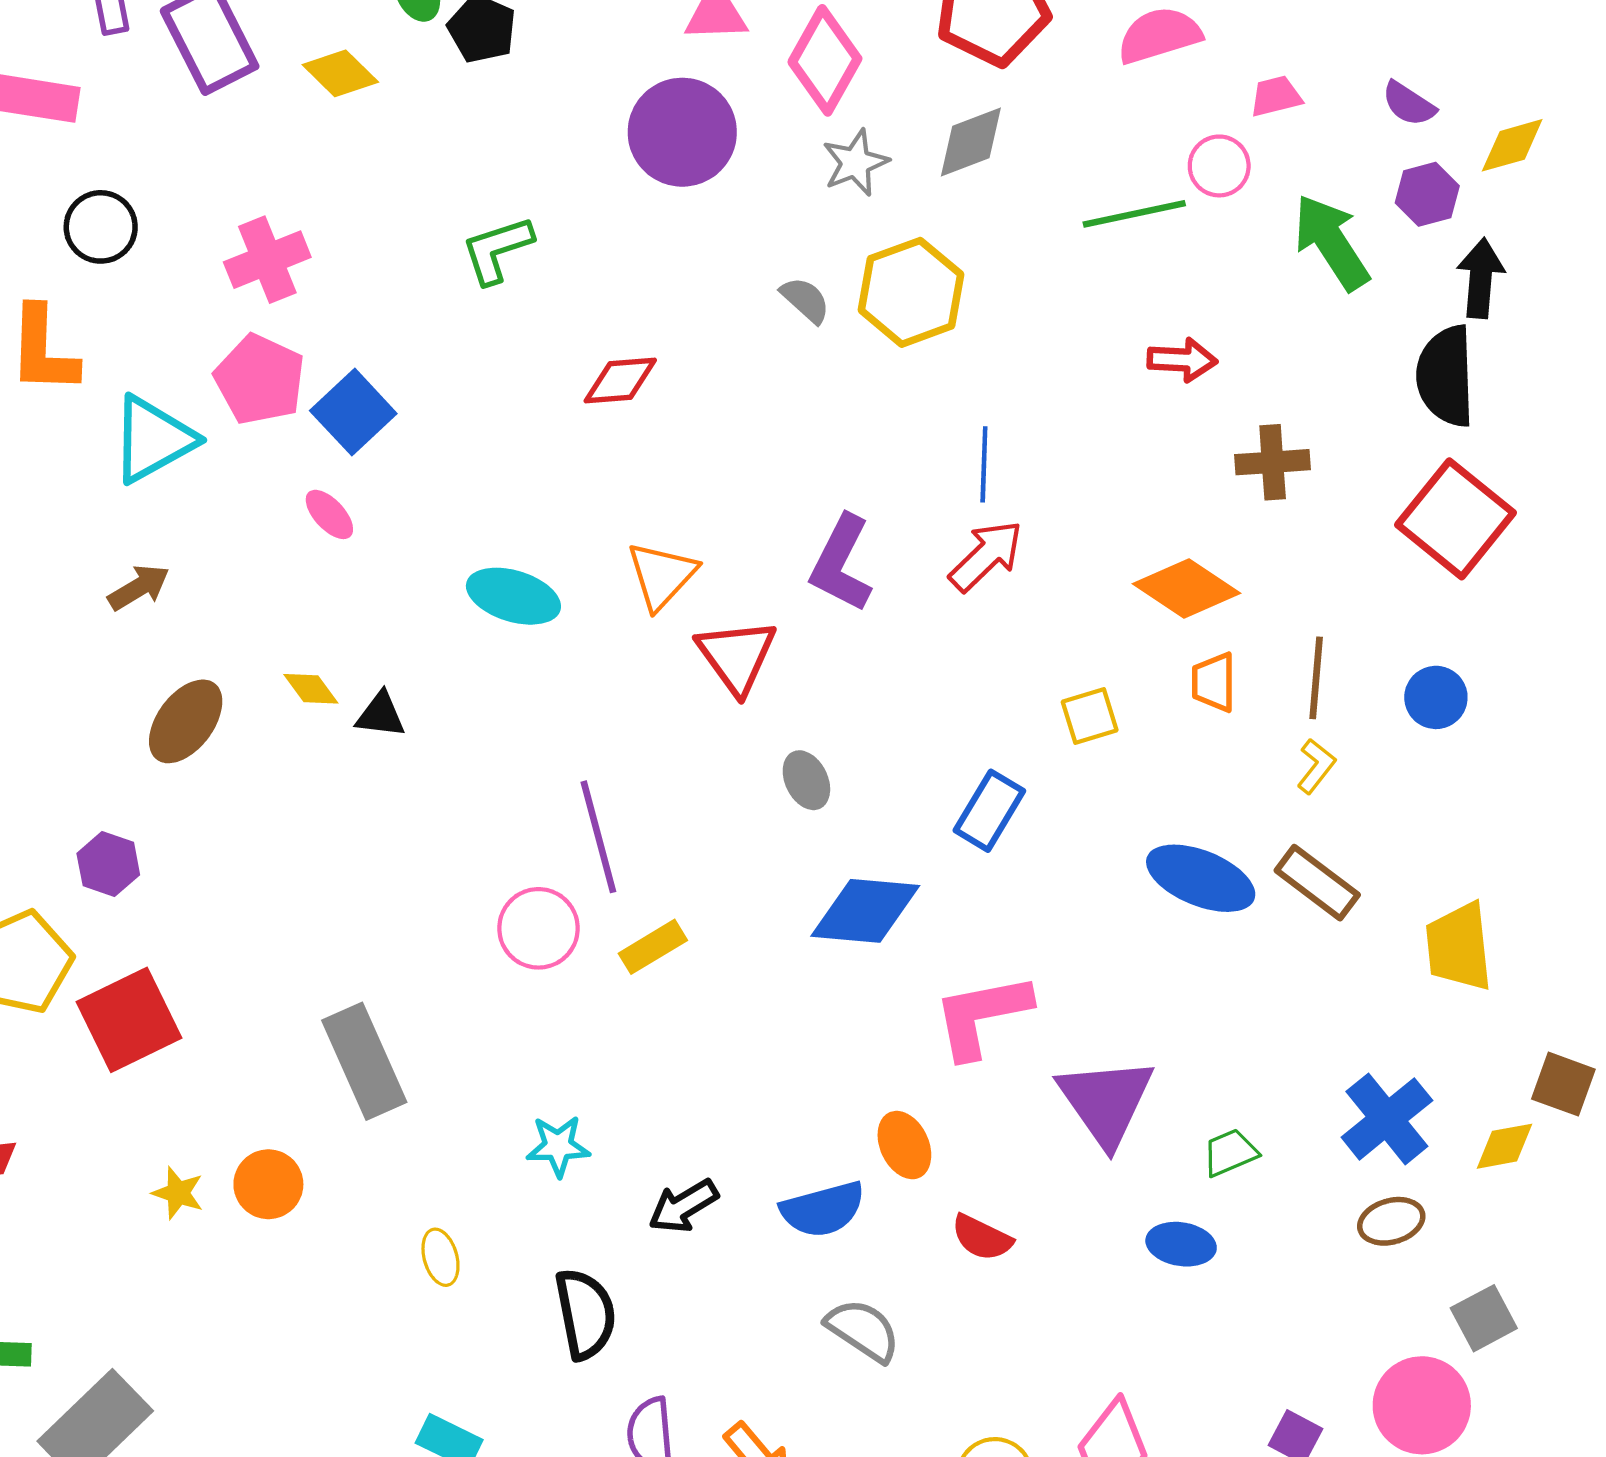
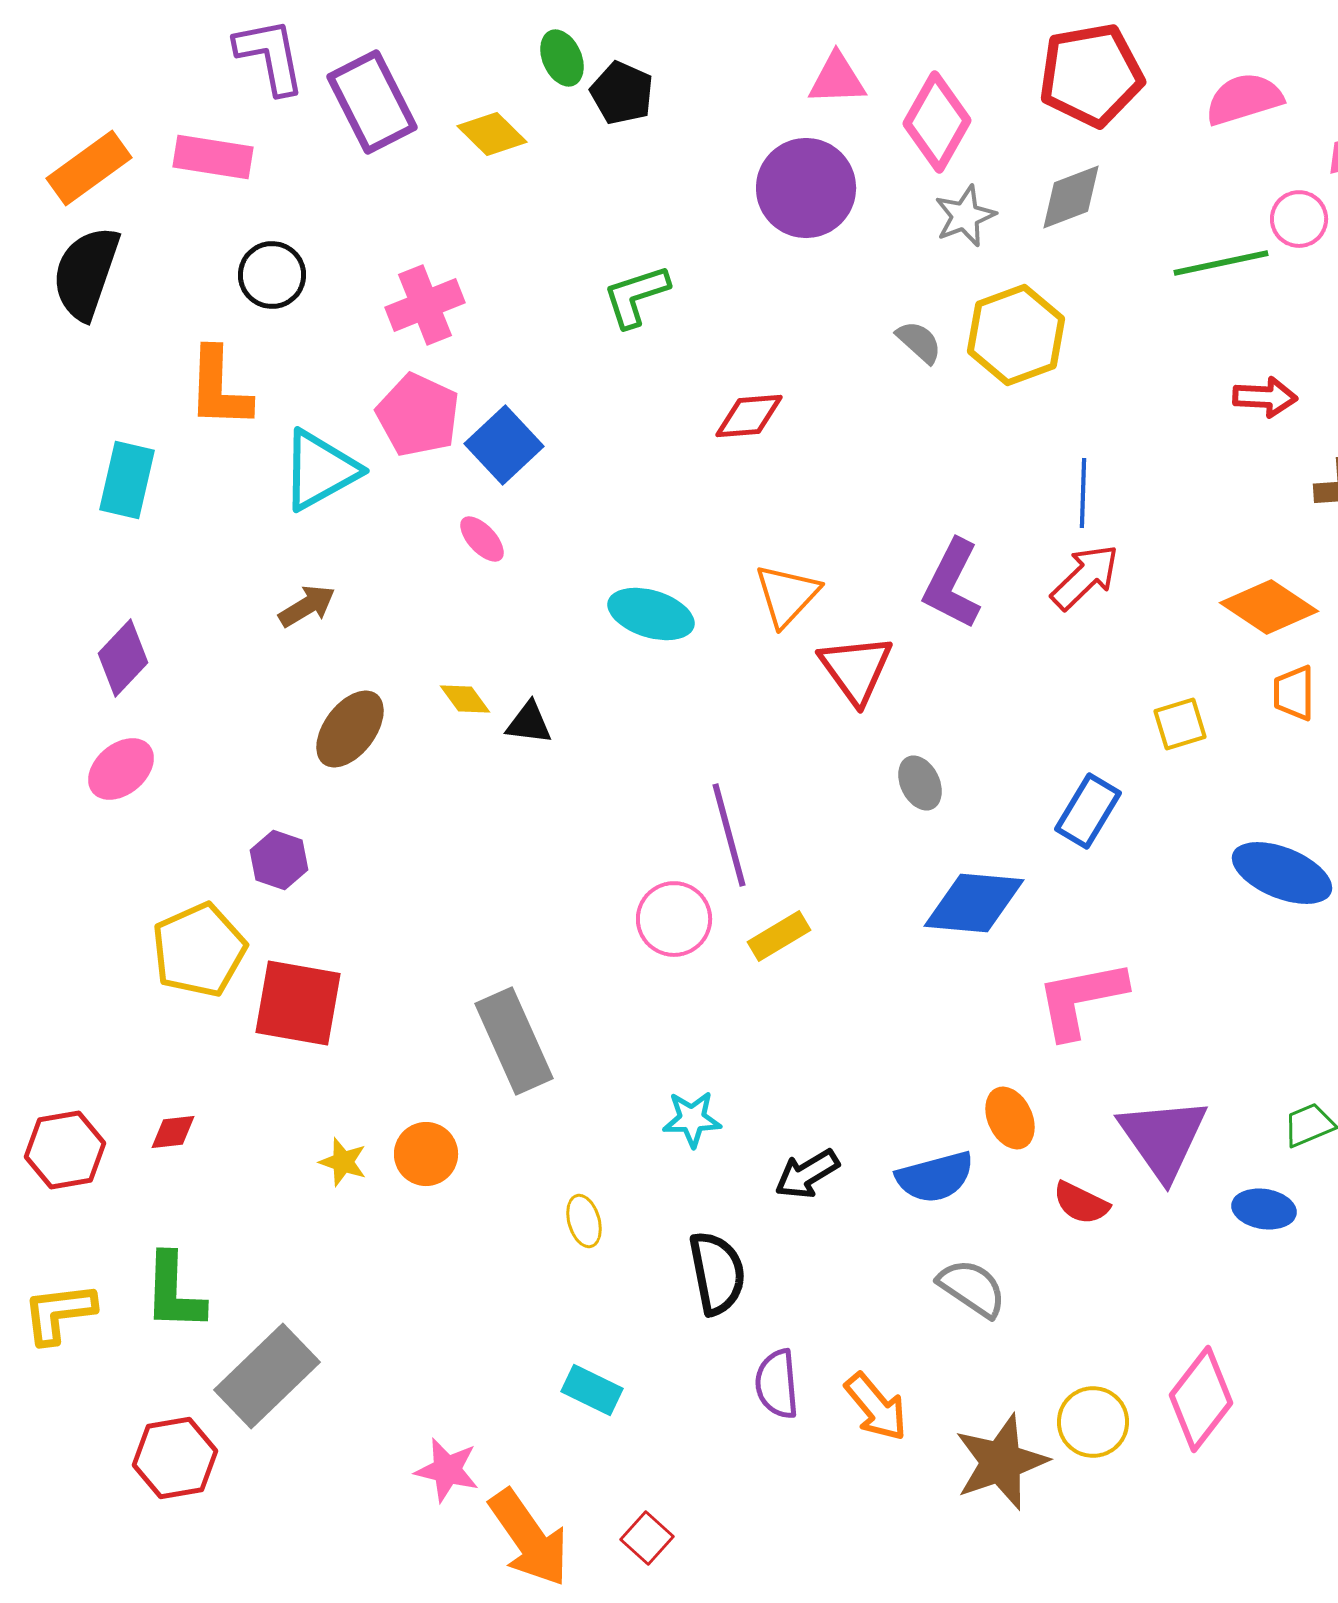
red square: (129, 1020) -> (298, 1003), turned 36
purple triangle: (1106, 1101) -> (1163, 1138), moved

